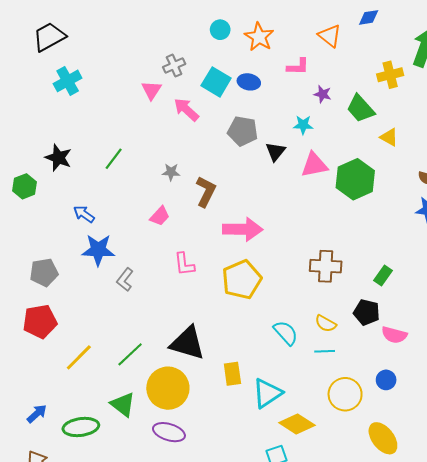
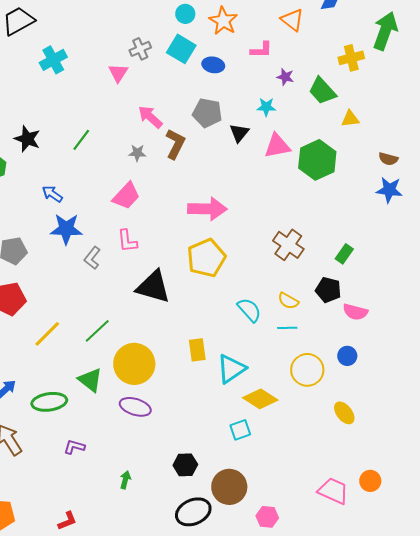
cyan cross: (68, 81) -> (53, 60), moved
cyan square: (216, 82) -> (181, 49), moved
pink arrow: (186, 110) -> (150, 117), moved
yellow triangle: (389, 137) -> (350, 119), turned -36
brown L-shape: (206, 191) -> (175, 144), moved
pink trapezoid: (160, 216) -> (126, 196), size x1.4
pink L-shape: (184, 264) -> (127, 241), moved
brown cross: (326, 266) -> (288, 245), turned 32
black triangle: (187, 343) -> (153, 287), moved
yellow ellipse: (383, 438) -> (344, 413), size x0.7

